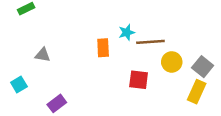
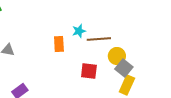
gray square: (203, 67) -> (124, 68), moved
yellow rectangle: (197, 92) -> (127, 85), moved

